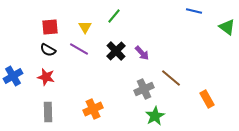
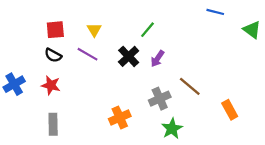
green line: (114, 16) -> (147, 30), moved
purple arrow: (142, 53) -> (157, 59), turned 77
orange cross: (93, 109) -> (120, 117), moved

